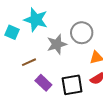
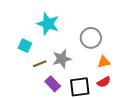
cyan square: (12, 32) -> (25, 46), moved
gray star: (57, 44) -> (62, 59), moved

